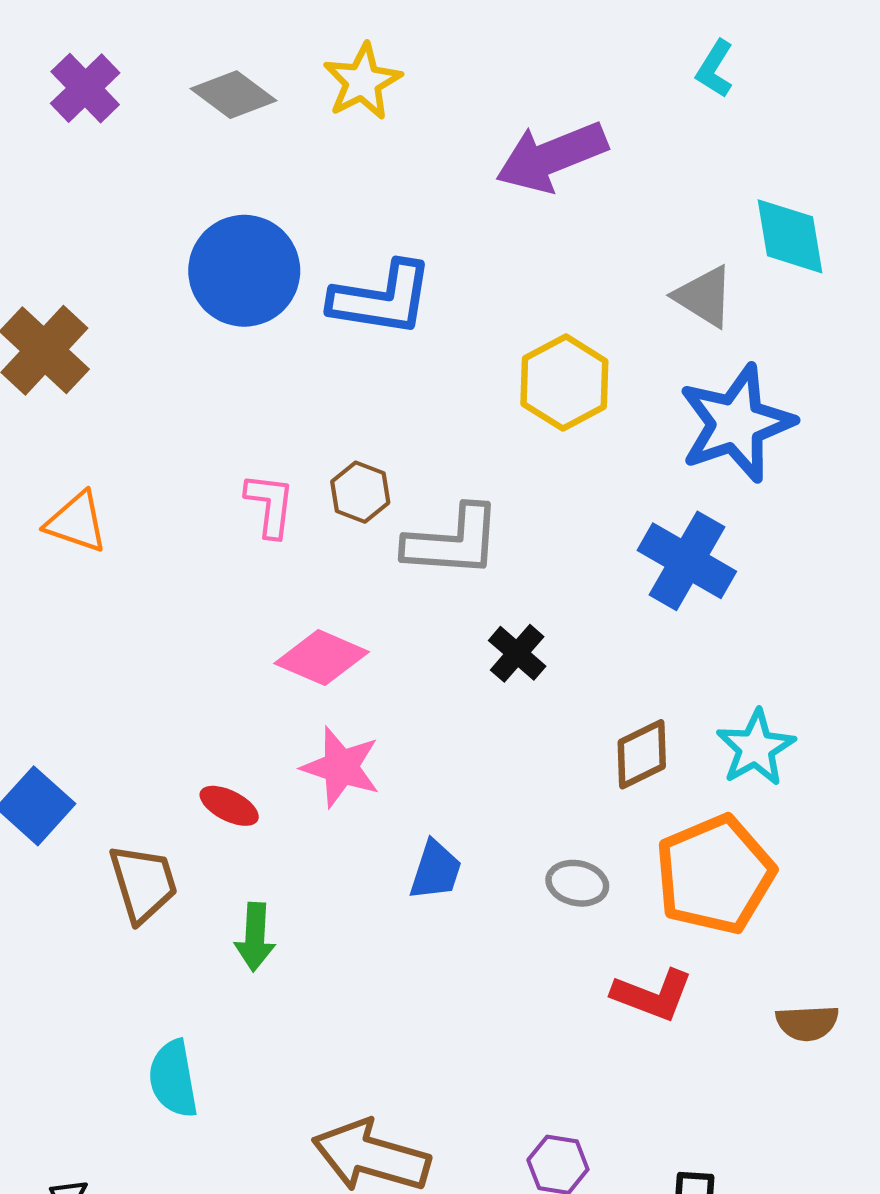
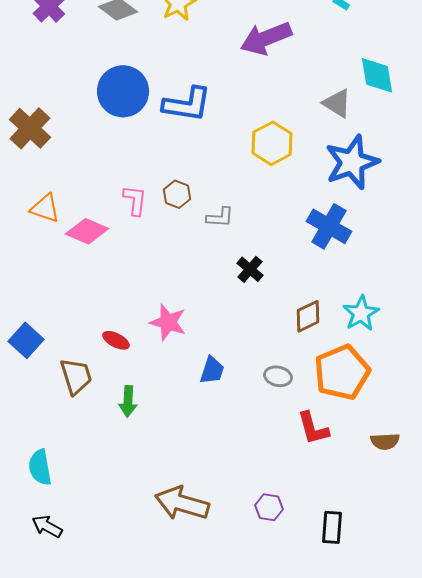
gray L-shape: (453, 542) -> (220, 217), size x0.6
pink diamond: (322, 658) -> (87, 231), moved
red L-shape: (653, 995) -> (313, 428), turned 54
cyan semicircle: (173, 1079) -> (40, 467), moved

